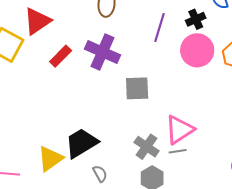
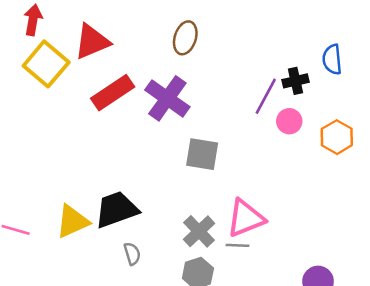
purple line: (159, 28) -> (266, 96), moved
pink circle: (197, 50) -> (289, 121), size x0.6
red rectangle: (61, 56) -> (113, 93), size x1.4

